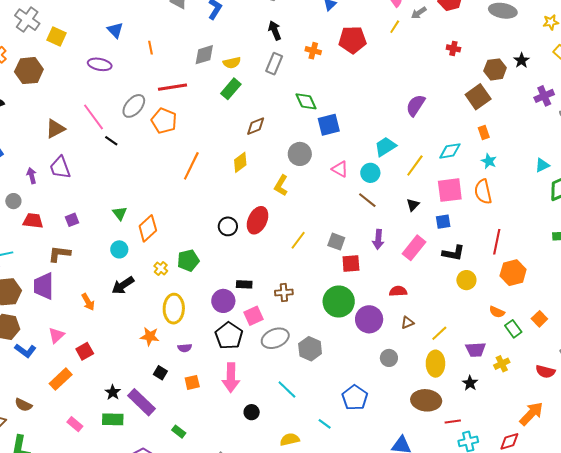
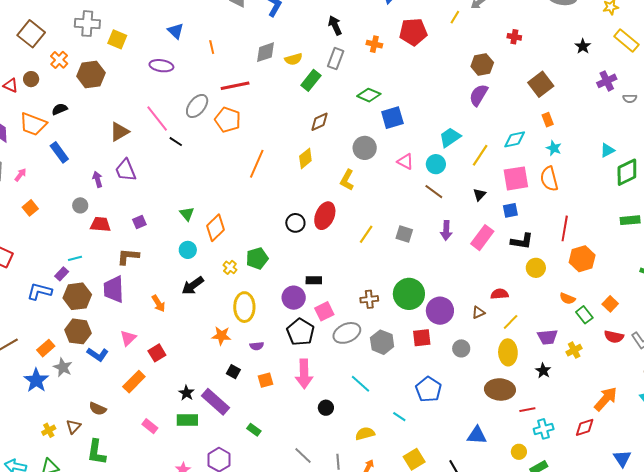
gray cross: (27, 20) -> (87, 24), turned -30
brown hexagon: (495, 69) -> (482, 64), moved
green rectangle: (231, 89) -> (311, 80), moved
green diamond: (306, 101) -> (369, 95), turned -40
red square: (351, 264) -> (422, 338), moved
red semicircle: (398, 291) -> (499, 294), moved
brown cross: (284, 292) -> (369, 299), moved
red semicircle: (545, 372) -> (614, 337), moved

